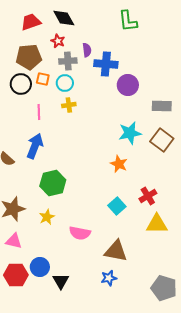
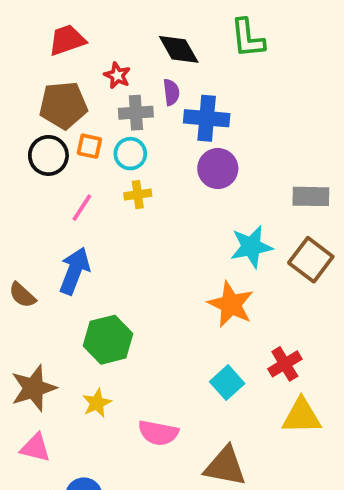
black diamond: (64, 18) -> (179, 49), moved
purple circle: (128, 85) -> (218, 168), moved
pink line: (39, 112) -> (82, 208), turned 35
orange star: (119, 164) -> (231, 304), size x1.4

